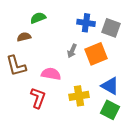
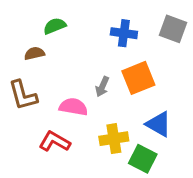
gray square: (111, 28) -> (173, 29), moved
gray arrow: (72, 51) -> (102, 87), moved
red L-shape: (38, 98) -> (55, 141), turned -80
green square: (110, 110) -> (143, 159), moved

